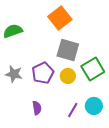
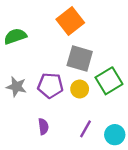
purple pentagon: (43, 73) -> (50, 85), turned 30
cyan circle: (94, 106) -> (115, 135), moved

